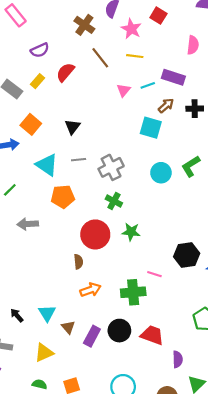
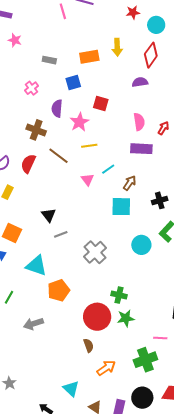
pink star: (131, 29) -> (79, 122), turned 30
red semicircle: (65, 72) -> (28, 164), moved
purple rectangle: (173, 77) -> (141, 149), moved
black cross: (195, 109) -> (160, 200), moved
black triangle: (72, 127) -> (49, 215), moved
gray line: (79, 160) -> (61, 234), moved
green cross: (114, 201) -> (119, 295), moved
green star: (131, 232) -> (126, 318), moved
cyan triangle: (47, 313) -> (71, 389), moved

